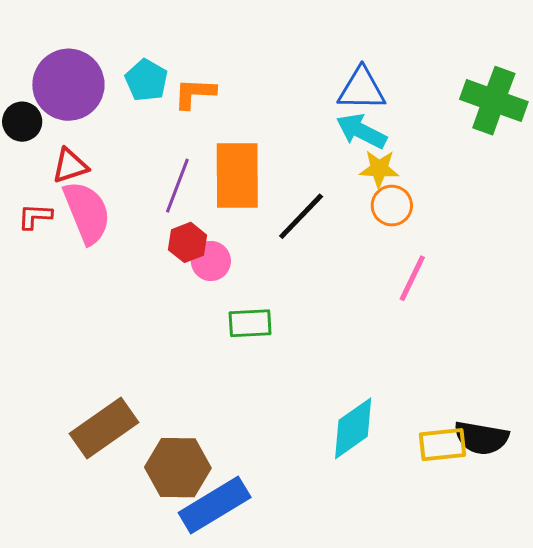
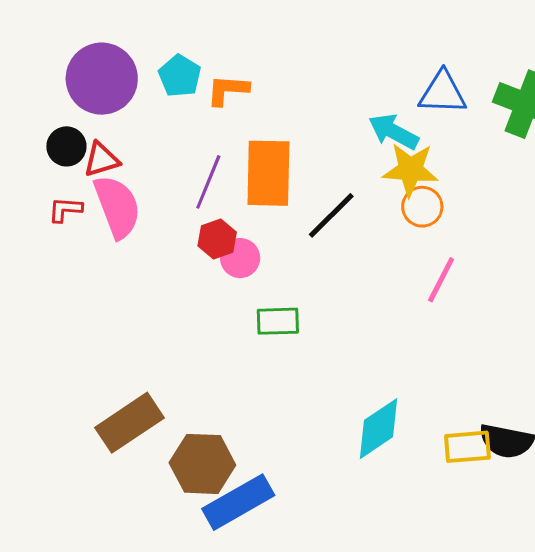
blue triangle: (362, 89) -> (443, 93), moved
black circle: (22, 122) -> (66, 146), moved
yellow star: (379, 169) -> (410, 170), size x1.4

